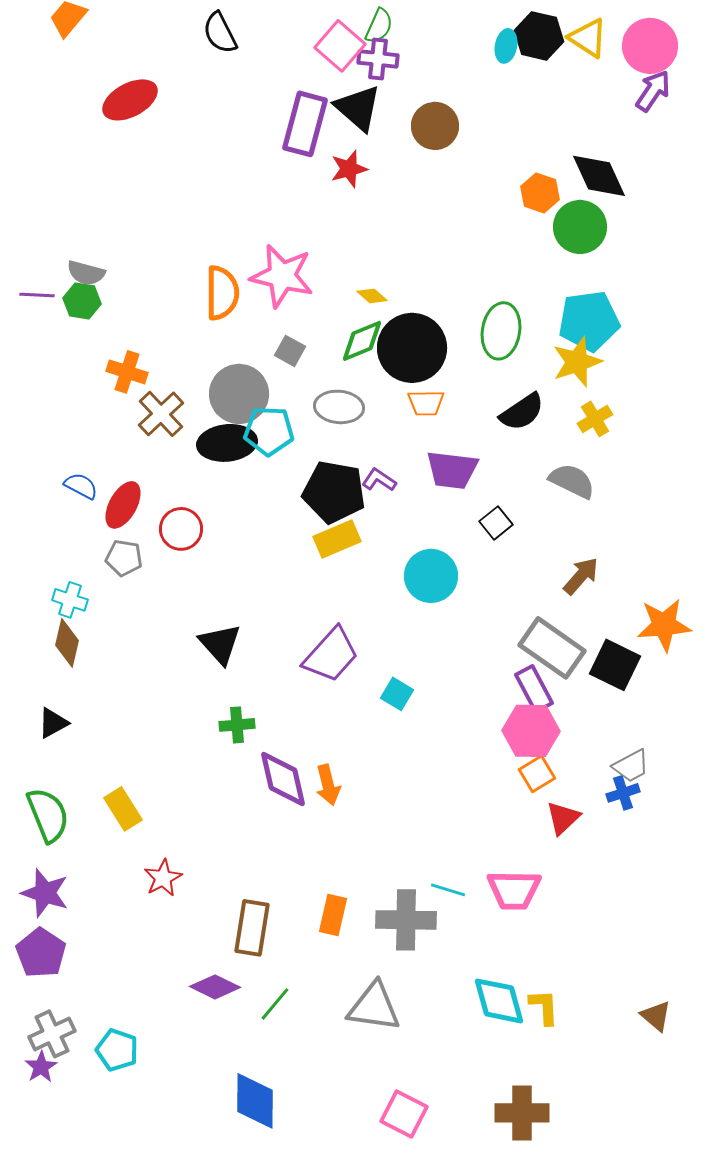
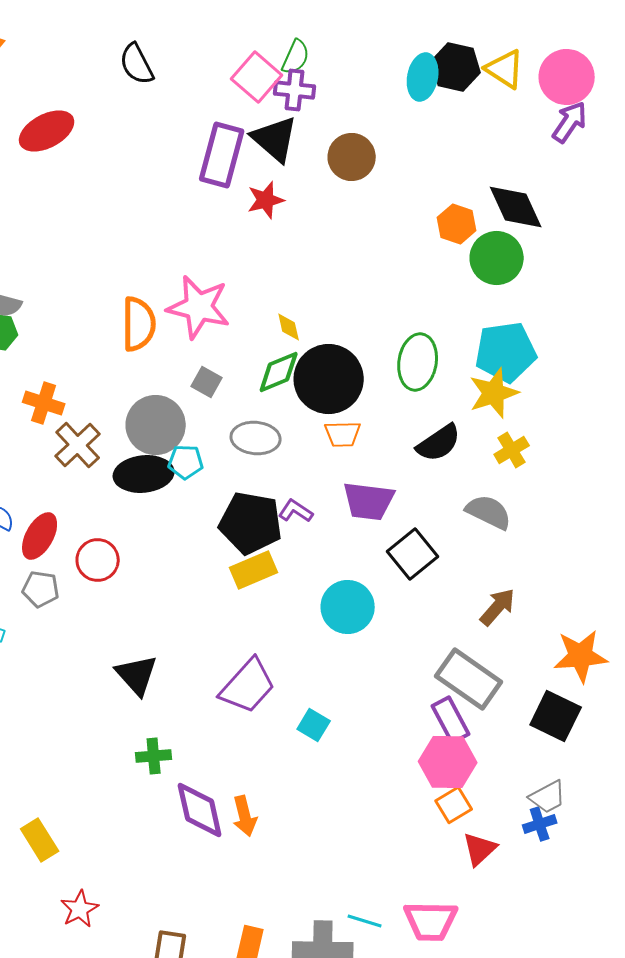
cyan ellipse: (506, 46) -> (423, 77), size x1.4
yellow diamond: (372, 296) -> (289, 327), turned 36
cyan pentagon: (269, 431) -> (186, 462), size x0.7
black square: (496, 523) -> (413, 554), size x1.5
black square: (615, 665) -> (556, 716), moved

